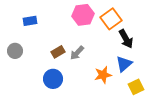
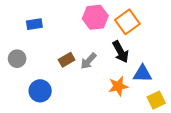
black arrow: (126, 39) -> (121, 52), moved
blue triangle: (124, 64) -> (142, 74), turned 42
blue circle: (53, 79) -> (40, 91), moved

